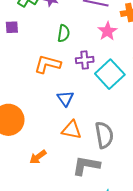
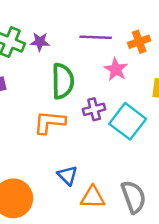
green semicircle: (64, 33) -> (63, 81), size x1.6
blue triangle: (65, 98) -> (68, 175), moved

